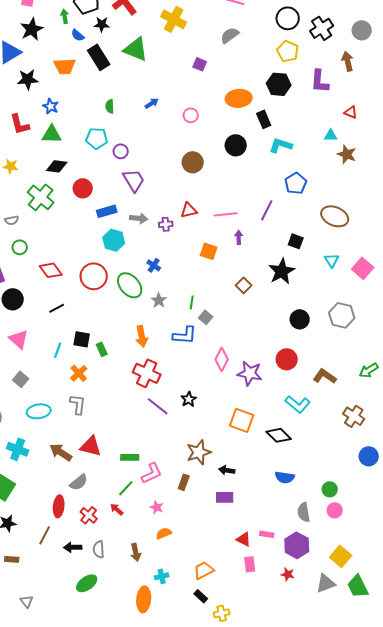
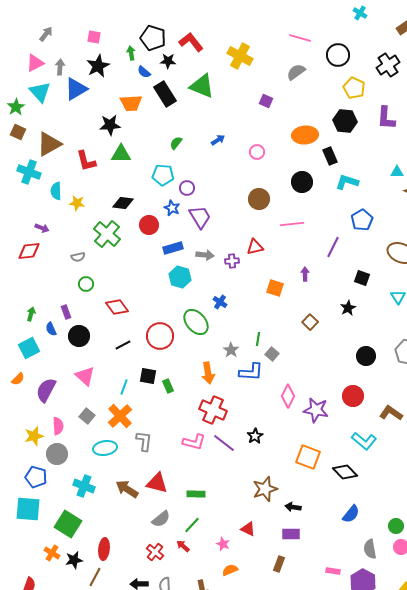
black circle: (288, 18) -> (338, 55), moved
black star: (28, 79) -> (110, 125), moved
blue star: (51, 106) -> (172, 208), moved
green semicircle: (110, 106) -> (176, 143), turned 40
green triangle: (52, 134) -> (121, 154), moved
pink line: (226, 214) -> (292, 224), moved
black star: (282, 271) -> (348, 308), size x0.6
red circle: (94, 276) -> (160, 336), moved
gray star: (159, 300) -> (231, 350), moved
orange cross: (79, 373) -> (120, 416), moved, size x1.4
pink L-shape: (152, 473) -> (194, 442), moved, turned 40
blue semicircle: (285, 477) -> (351, 514), turned -60
gray semicircle: (79, 482) -> (161, 519), moved
brown rectangle: (184, 482) -> (279, 564), moved
red ellipse: (59, 506) -> (104, 549), moved
brown line: (45, 535) -> (95, 577), moved
red triangle: (244, 539) -> (248, 529), moved

